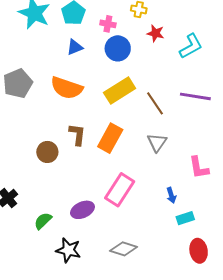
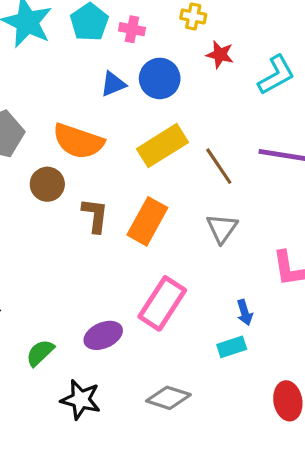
pink cross: (108, 24) -> (132, 29), moved
blue triangle: (75, 47) -> (113, 84), moved
brown circle: (47, 152) -> (47, 184), moved
cyan rectangle: (185, 218) -> (232, 347), moved

